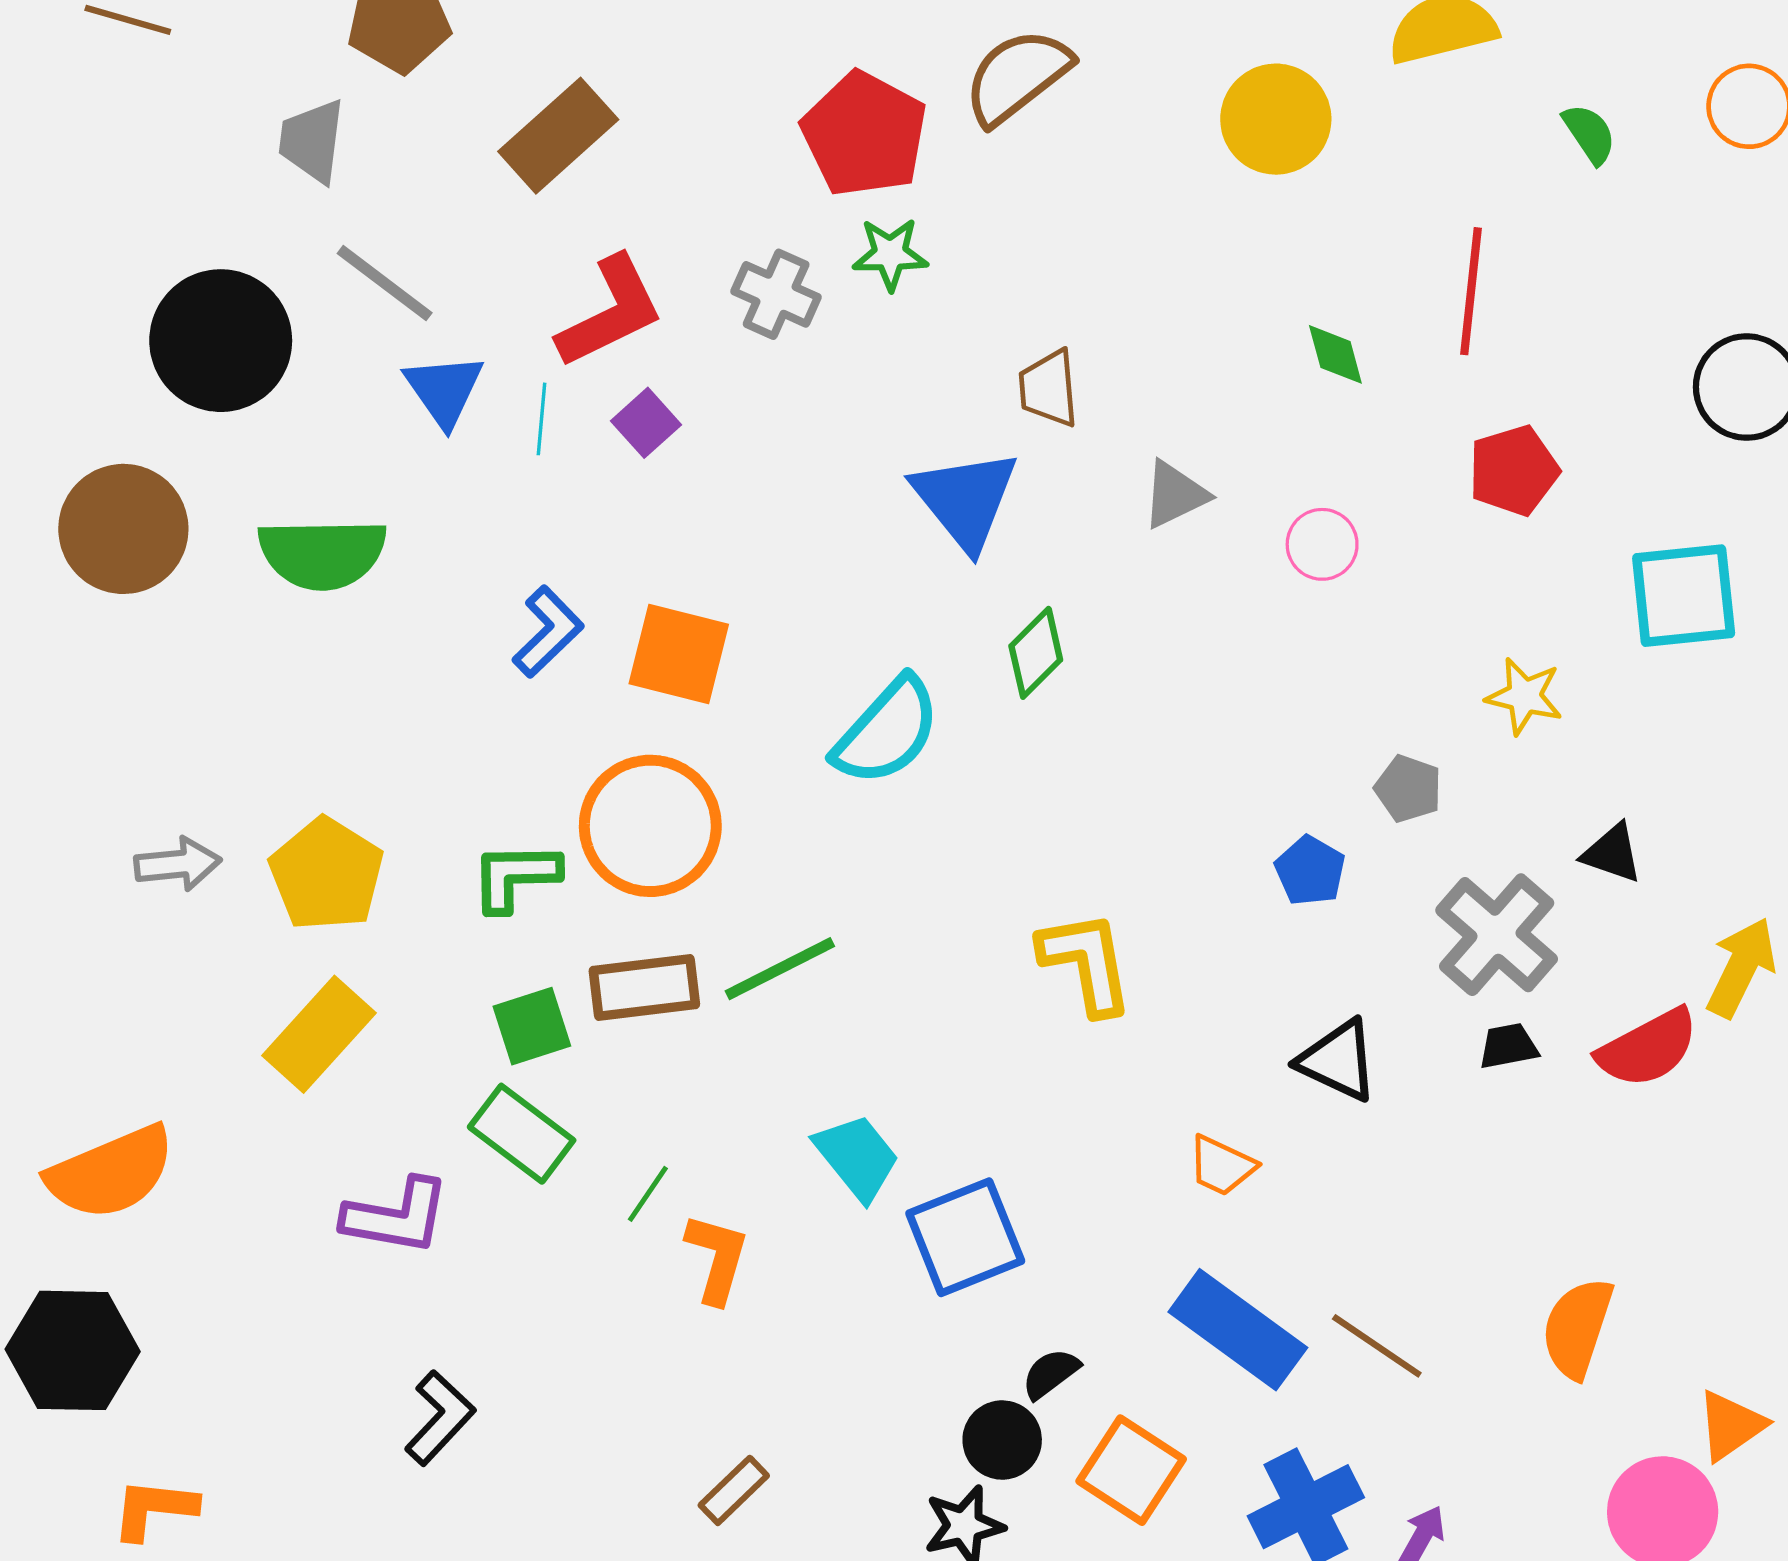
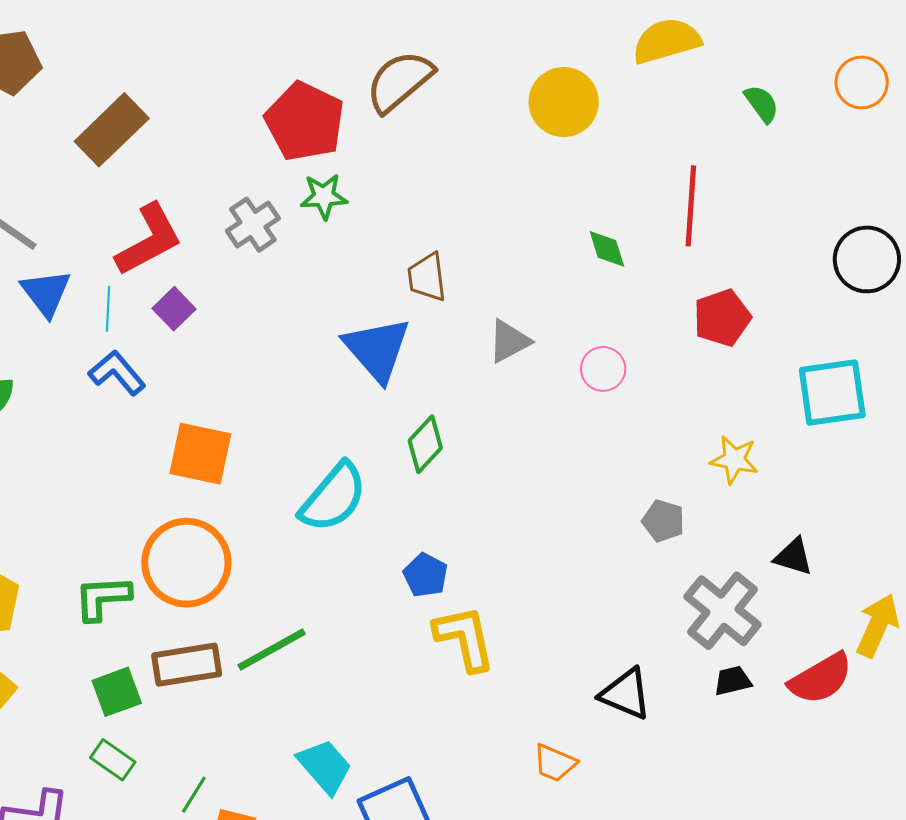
gray cross: (776, 294) -> (253, 225), turned 34
blue L-shape: (548, 632) -> (117, 373), moved, turned -84
blue pentagon: (1310, 871) -> (425, 575), moved
green rectangle: (522, 1134) -> (113, 760), size x0.7

